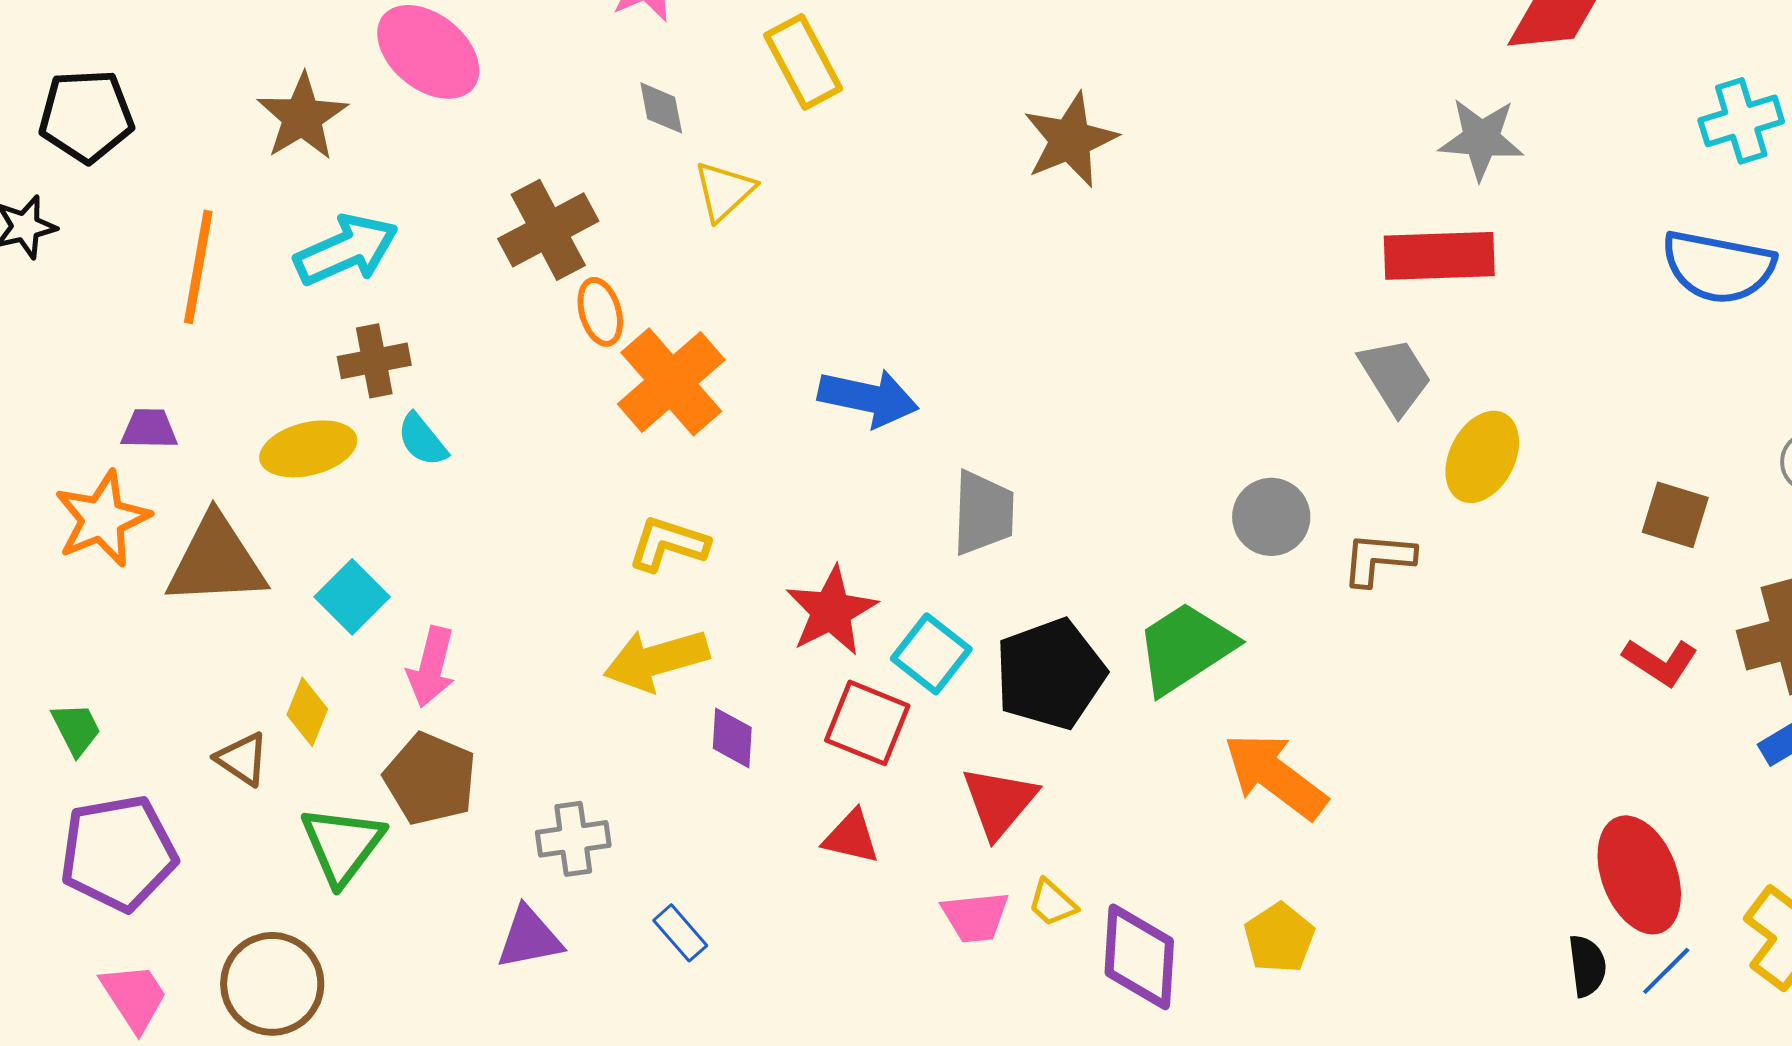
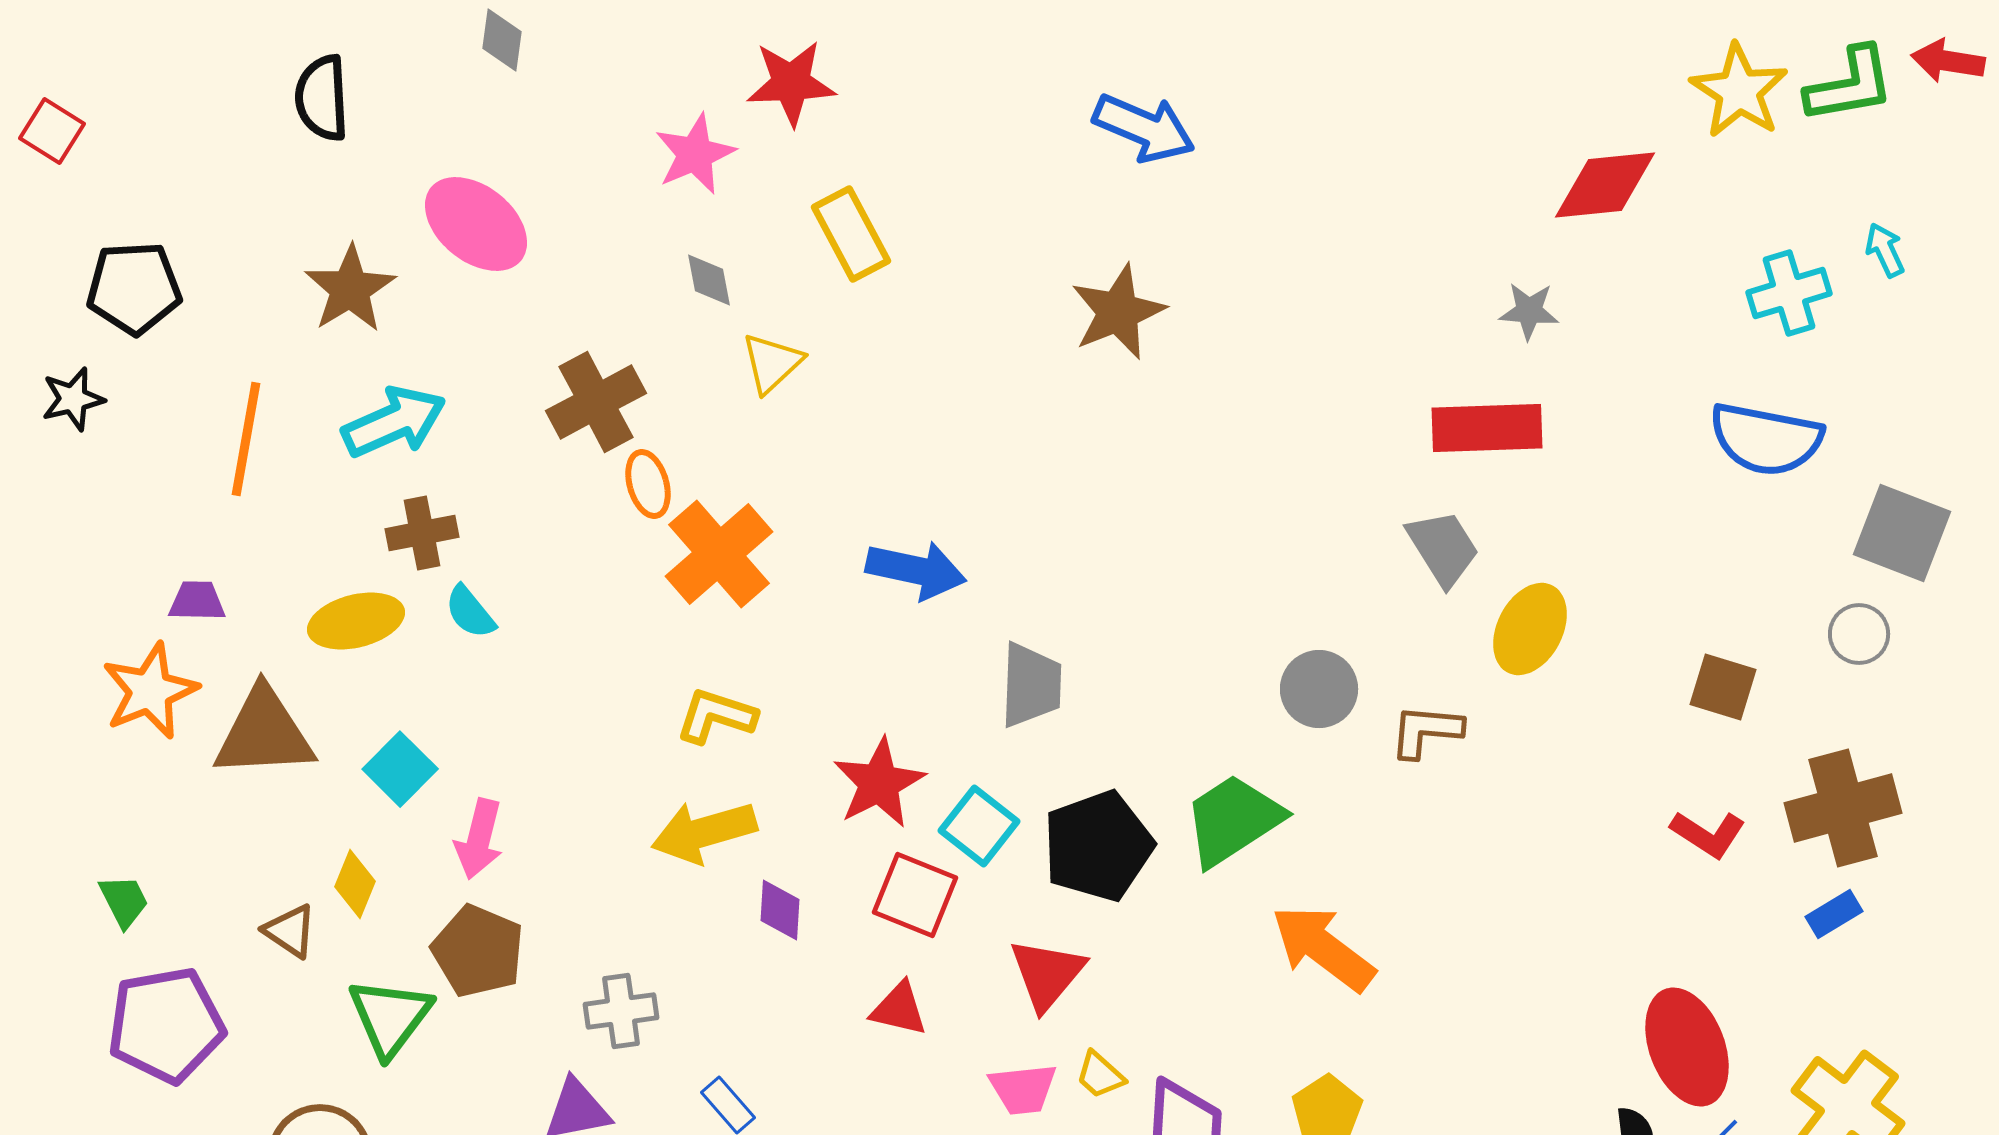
gray star: (1481, 139) -> (1529, 311), size x0.7

